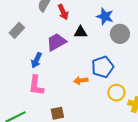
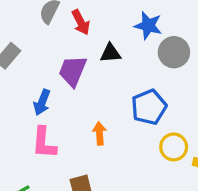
purple trapezoid: (56, 42) -> (73, 71), turned -35
orange arrow: (81, 80) -> (99, 133), moved, turned 96

